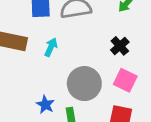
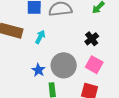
blue star: (45, 105) -> (38, 70), moved

